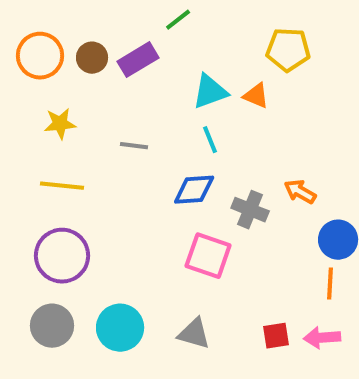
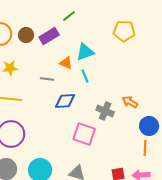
orange triangle: (256, 96) -> (66, 63), moved
blue diamond: (194, 190) -> (65, 101), moved

